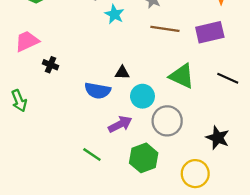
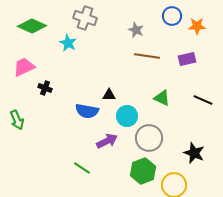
cyan star: (114, 14) -> (68, 43), moved
purple rectangle: (210, 32) -> (187, 59), size x0.7
green triangle: (182, 76) -> (162, 98), size x0.7
green hexagon: (144, 158) -> (143, 171), moved

